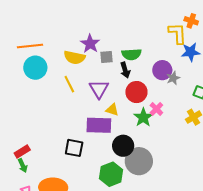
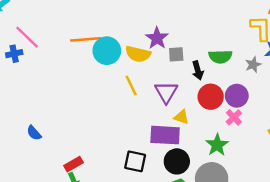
green semicircle: (131, 54) -> (220, 57), moved
cyan circle: (35, 68) -> (107, 51), moved
purple circle: (162, 70) -> (237, 96), moved
gray star: (173, 78) -> (253, 65), moved
green star: (143, 117) -> (217, 145), moved
black circle: (123, 146) -> (177, 161), moved

